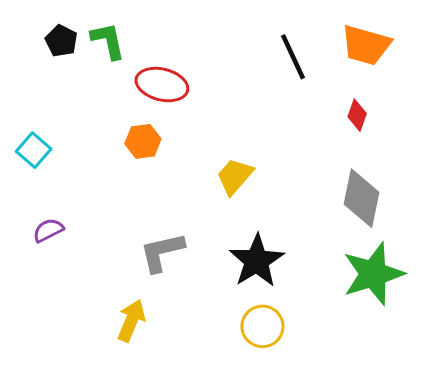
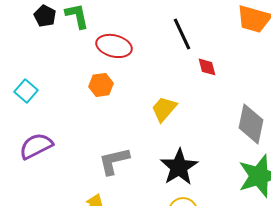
black line: (293, 57) -> (182, 34), moved
red diamond: (357, 115) -> (207, 67), moved, turned -35
purple semicircle: (48, 230) -> (36, 146), size x1.6

